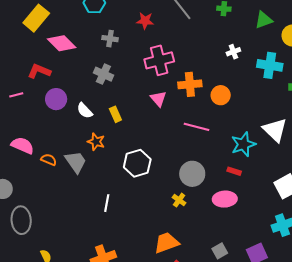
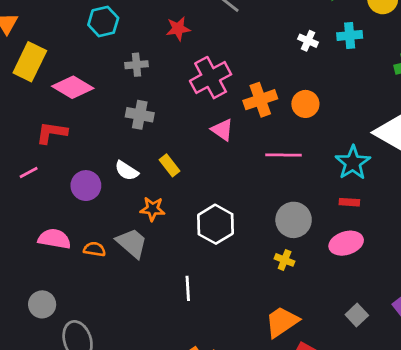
white cross: (233, 52) -> (308, 41), turned -32
cyan cross: (270, 65) -> (350, 35), moved, size x0.7
purple circle: (56, 99) -> (86, 186), moved

